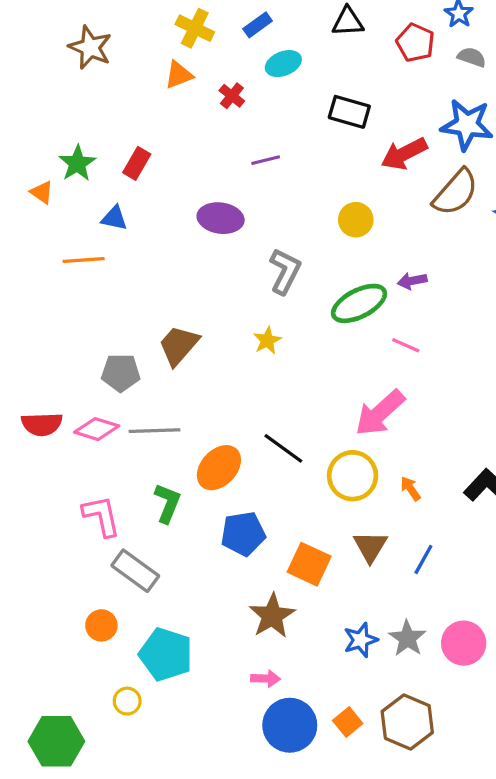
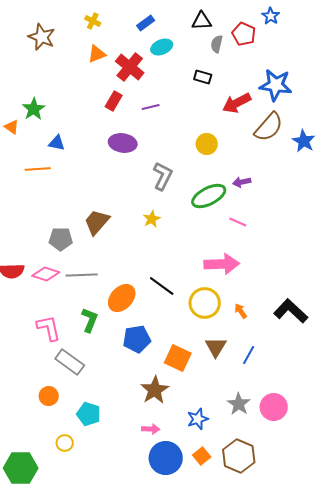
yellow cross: (195, 28) -> (93, 21), moved, size x0.7
gray semicircle: (472, 57) -> (217, 44), moved, turned -96
red cross: (232, 96) -> (130, 67), size x1.8
black rectangle: (349, 112) -> (203, 77), size x0.7
red rectangle: (137, 163) -> (114, 101), moved
pink arrow: (380, 413) -> (222, 264), turned -140
blue star: (361, 640) -> (198, 419), moved
cyan pentagon: (166, 654) -> (89, 414), size x0.7

